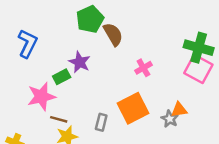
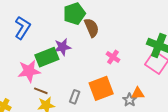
purple star: (80, 62) -> (62, 47), turned 30
pink cross: (143, 68) -> (113, 57), turned -32
green rectangle: (62, 77) -> (47, 57), size x1.6

